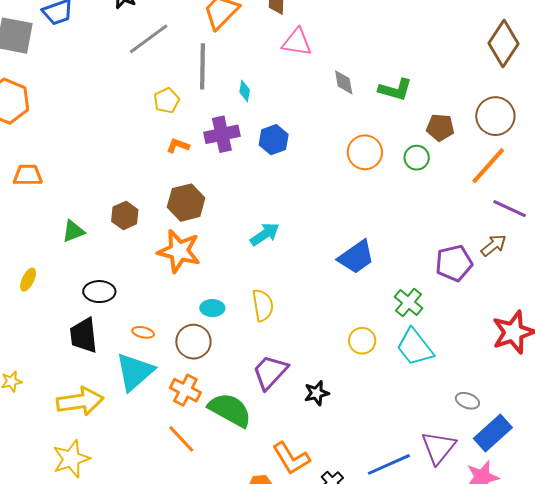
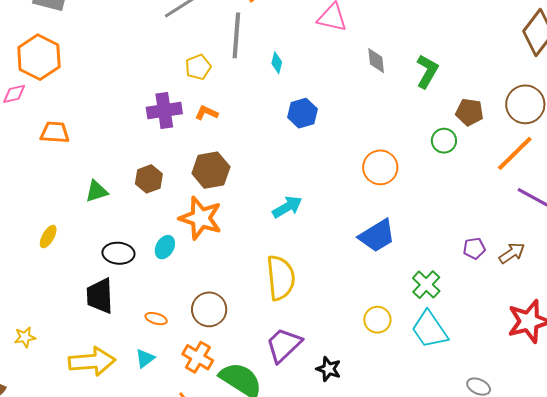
green L-shape: (395, 90) -> (427, 71), turned -80
purple cross: (222, 134) -> (164, 110), moved
orange circle: (365, 152) -> (380, 167), moved
brown arrow: (494, 245) -> (512, 253), moved
purple pentagon: (454, 263) -> (474, 248), size x0.6
yellow semicircle: (263, 305) -> (281, 278), size x1.4
cyan ellipse: (212, 308) -> (165, 247), moved, turned -65
orange ellipse: (143, 332) -> (156, 319), moved
cyan triangle: (135, 372) -> (145, 358), moved, size x0.5
black star: (317, 393) -> (329, 369), turned 30

